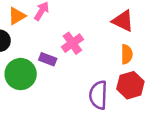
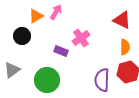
green circle: (21, 74) -> (47, 80), moved

